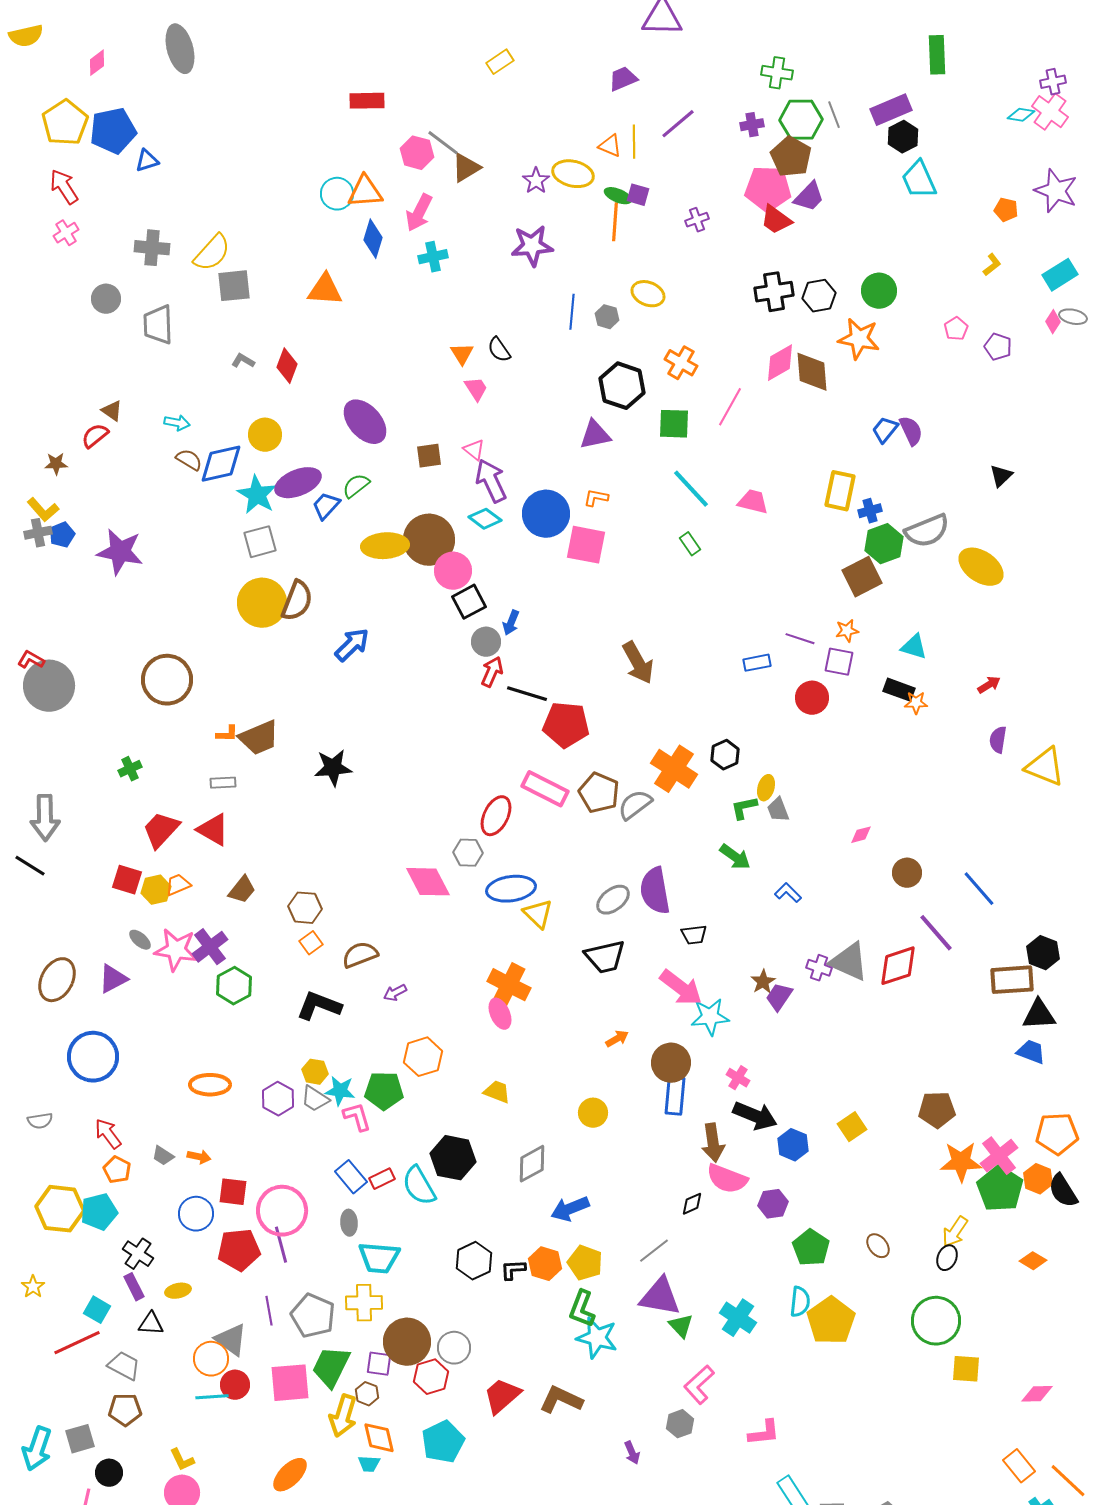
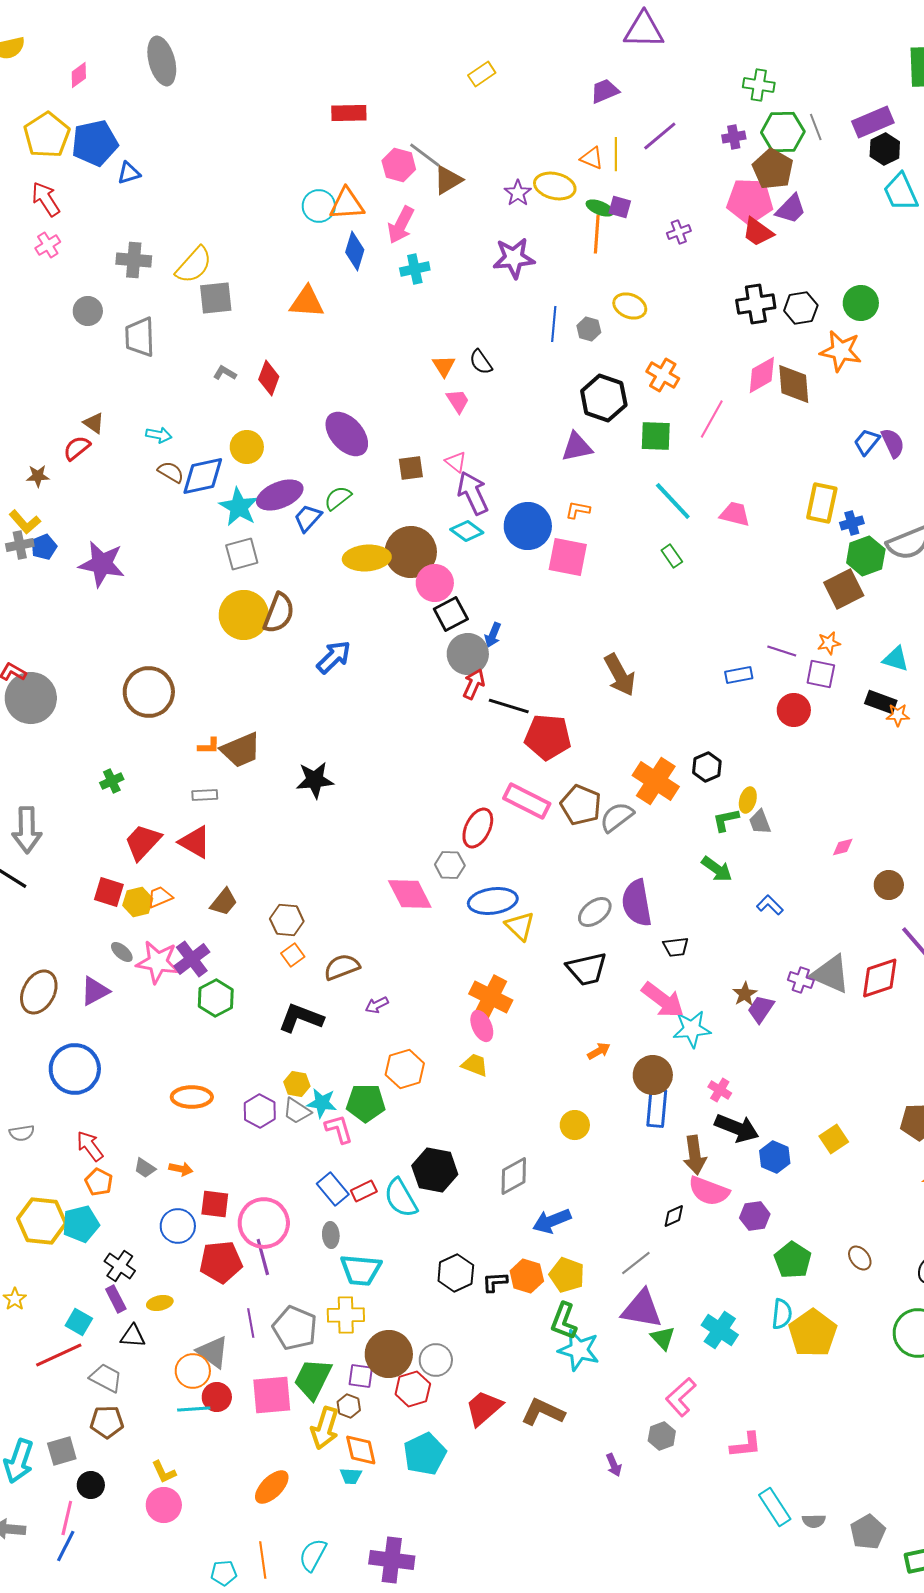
gray circle: (486, 642) -> (468, 654), size x1.4
yellow trapezoid: (497, 1092) -> (475, 1065), moved

